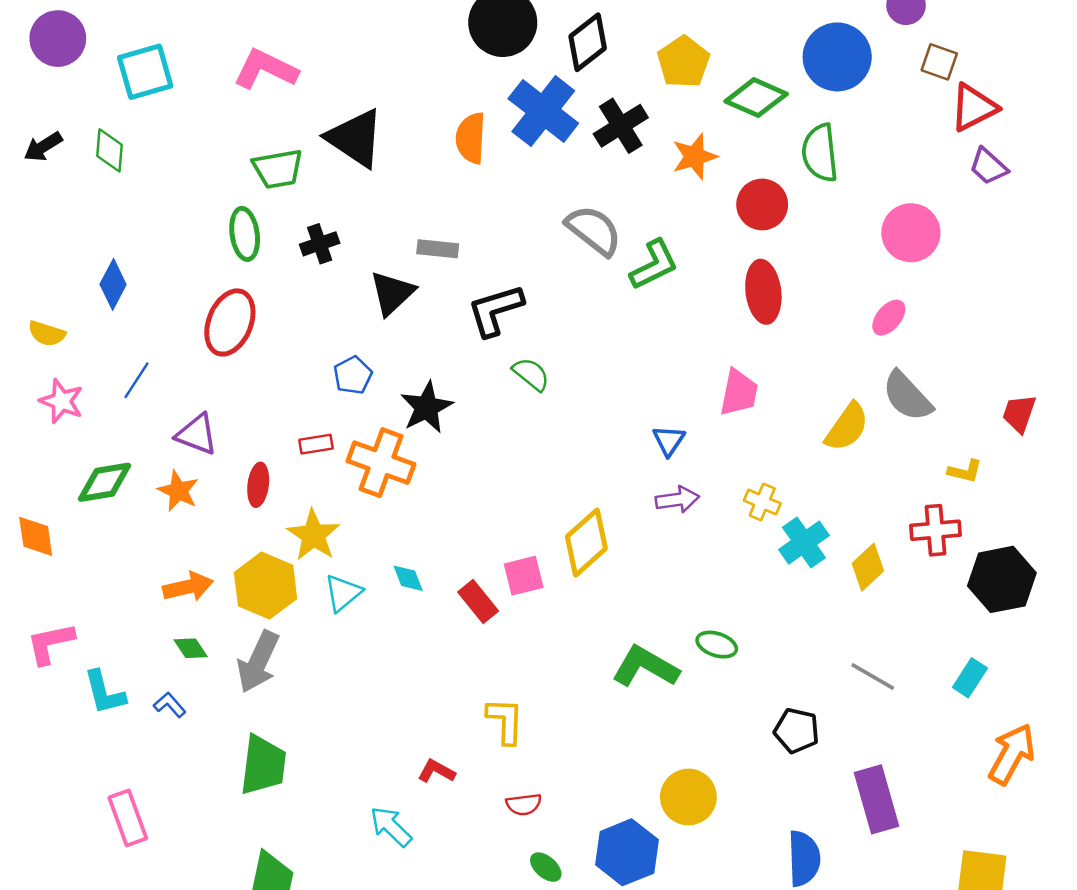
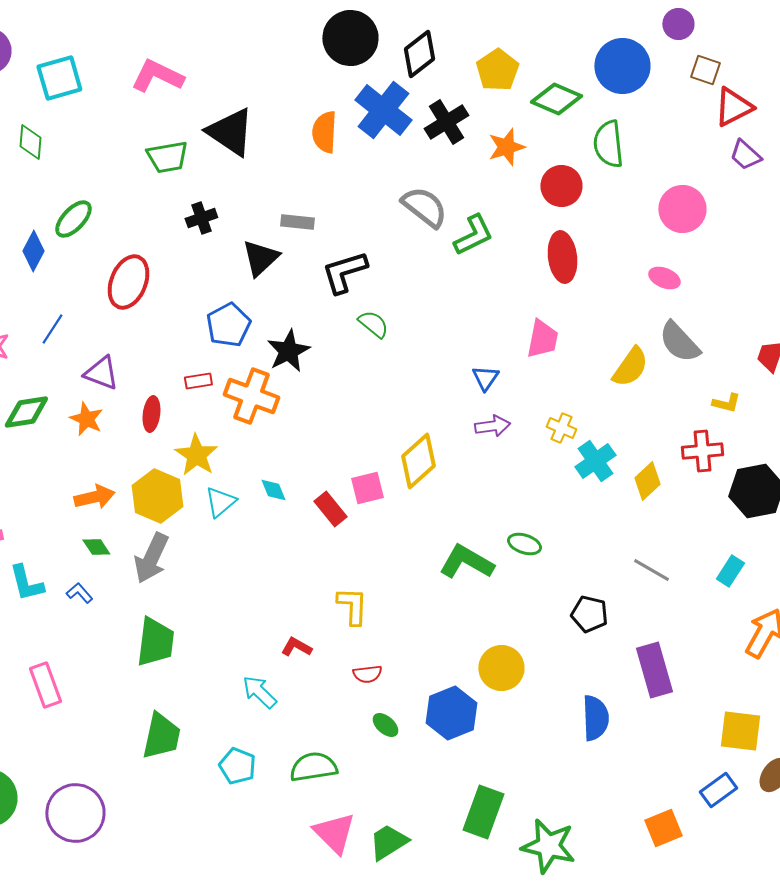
green ellipse: (245, 234) -> (73, 219), moved, turned 51
pink ellipse: (889, 318) -> (664, 278), turned 72
blue pentagon: (353, 375) -> (228, 325), size x1.4

